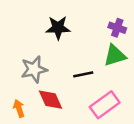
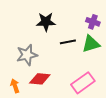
black line: (83, 74) -> (68, 42), moved
red diamond: (50, 100) -> (40, 79), turned -60

